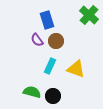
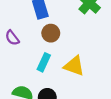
purple semicircle: (37, 40) -> (12, 38), moved

